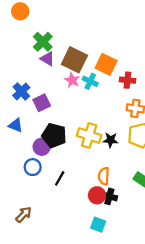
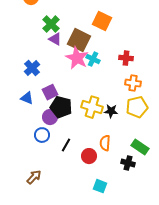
orange square: (106, 64) -> (102, 21), moved
pink star: (72, 80) -> (77, 58), size x1.6
purple square: (42, 103) -> (50, 92), moved
red circle: (97, 195) -> (89, 156), moved
black cross: (109, 196) -> (128, 163), moved

